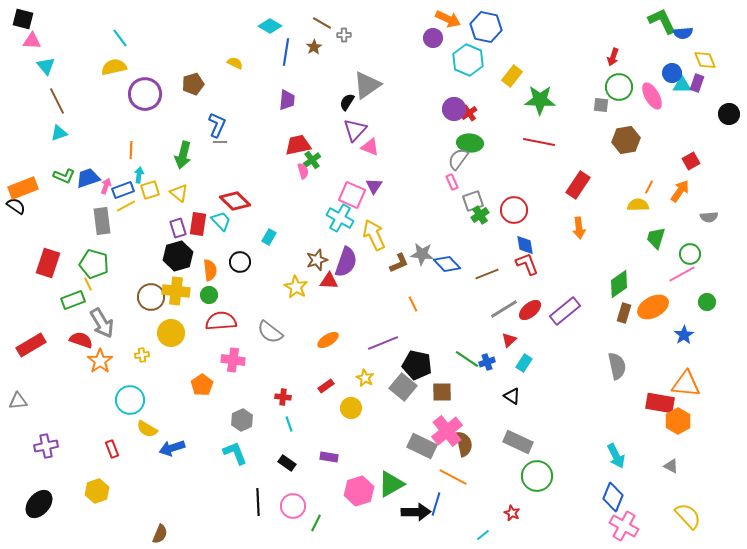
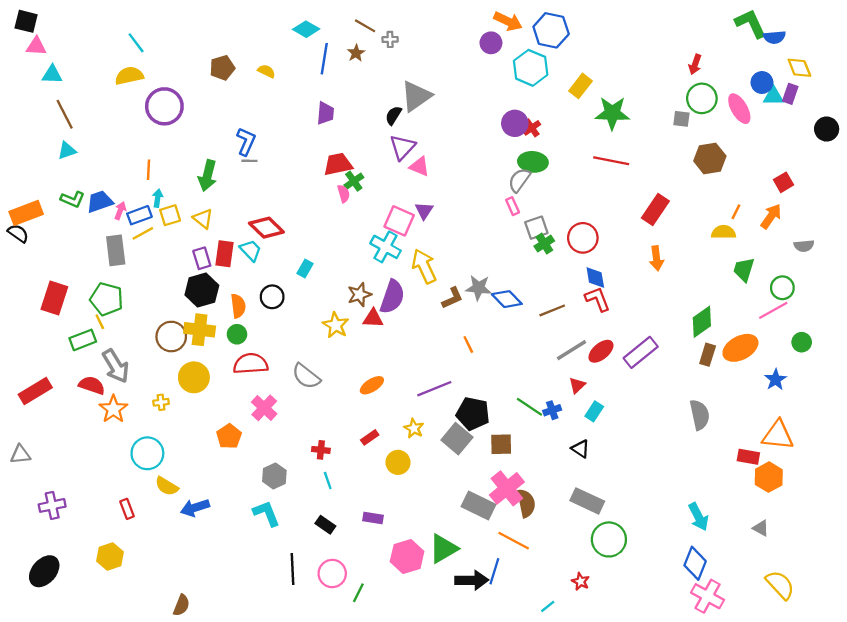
cyan triangle: (46, 66) -> (52, 75), turned -48
brown pentagon: (193, 84) -> (222, 68), moved
pink cross: (233, 360) -> (264, 408), turned 35
red rectangle: (660, 403) -> (748, 457), size x0.7

